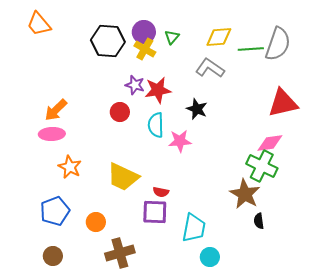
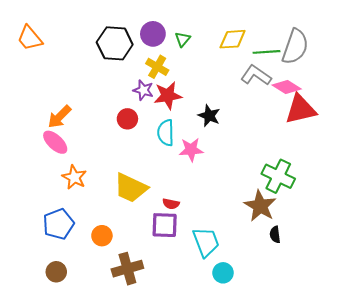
orange trapezoid: (39, 24) -> (30, 38), moved
yellow cross: (145, 49) -> (157, 67), moved
gray L-shape: (210, 68) -> (256, 75), moved
pink ellipse: (52, 134) -> (55, 142), turned 45
pink diamond: (270, 143) -> (287, 87), moved, turned 40
cyan trapezoid: (194, 228) -> (206, 242), turned -32

